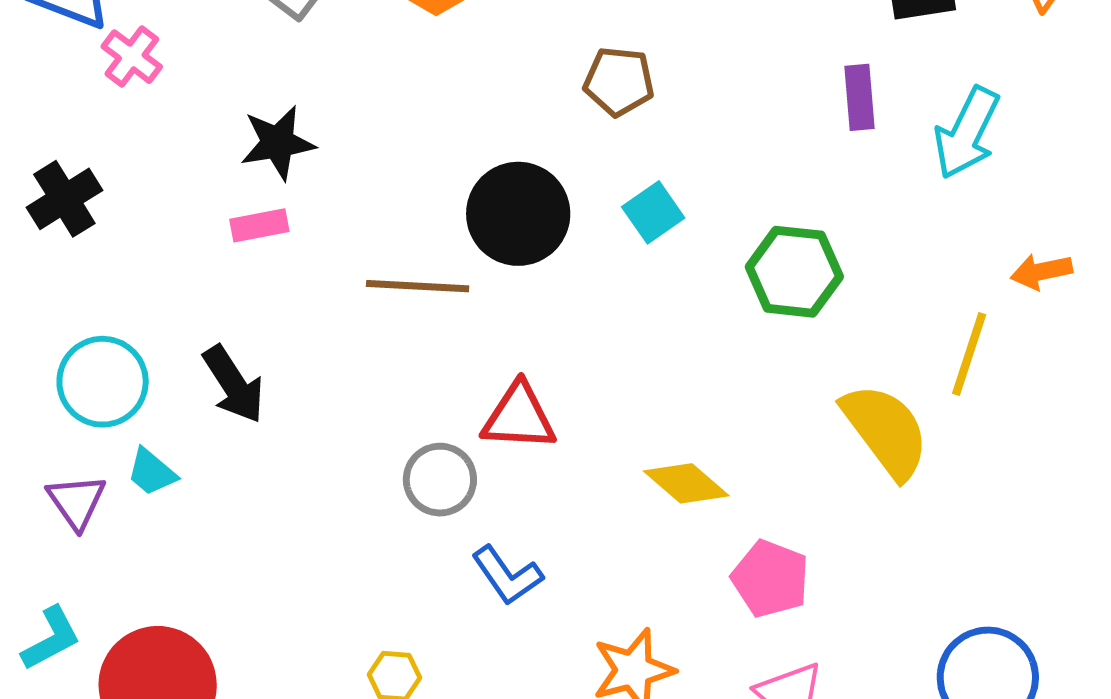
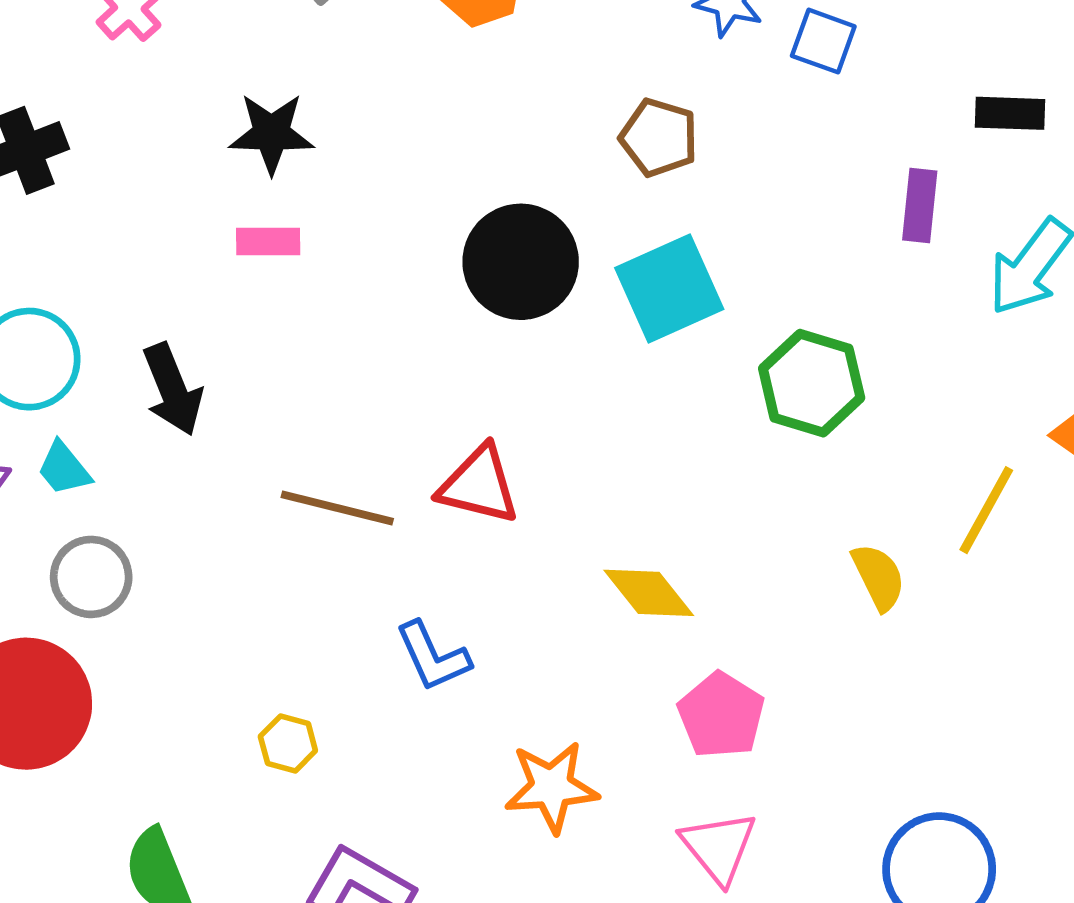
cyan square: (653, 212) -> (669, 288), size x1.6
pink rectangle: (259, 225) -> (268, 241), moved
brown line: (418, 286) -> (337, 508), moved
yellow semicircle: (886, 431) -> (879, 577), size x0.6
gray circle: (440, 480) -> (91, 577), moved

